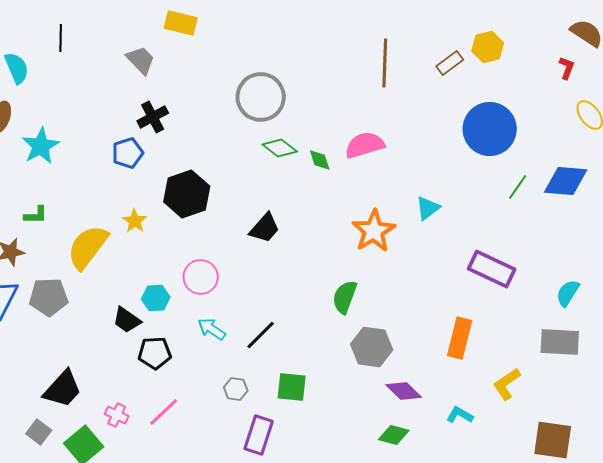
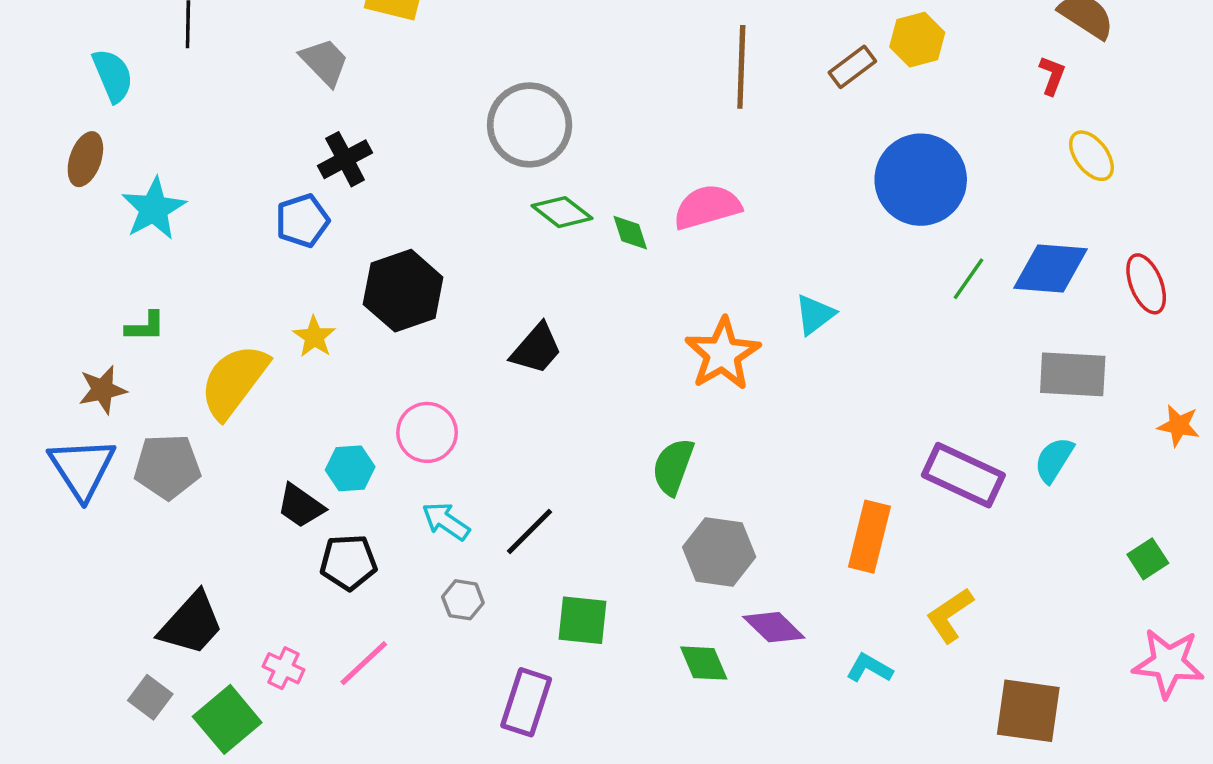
purple rectangle: (492, 269) -> (963, 475), moved
gray rectangle: (560, 342) -> (1073, 374), moved
gray hexagon: (236, 389) -> (463, 600), moved
green diamond: (394, 435) -> (704, 663), moved, turned 52

